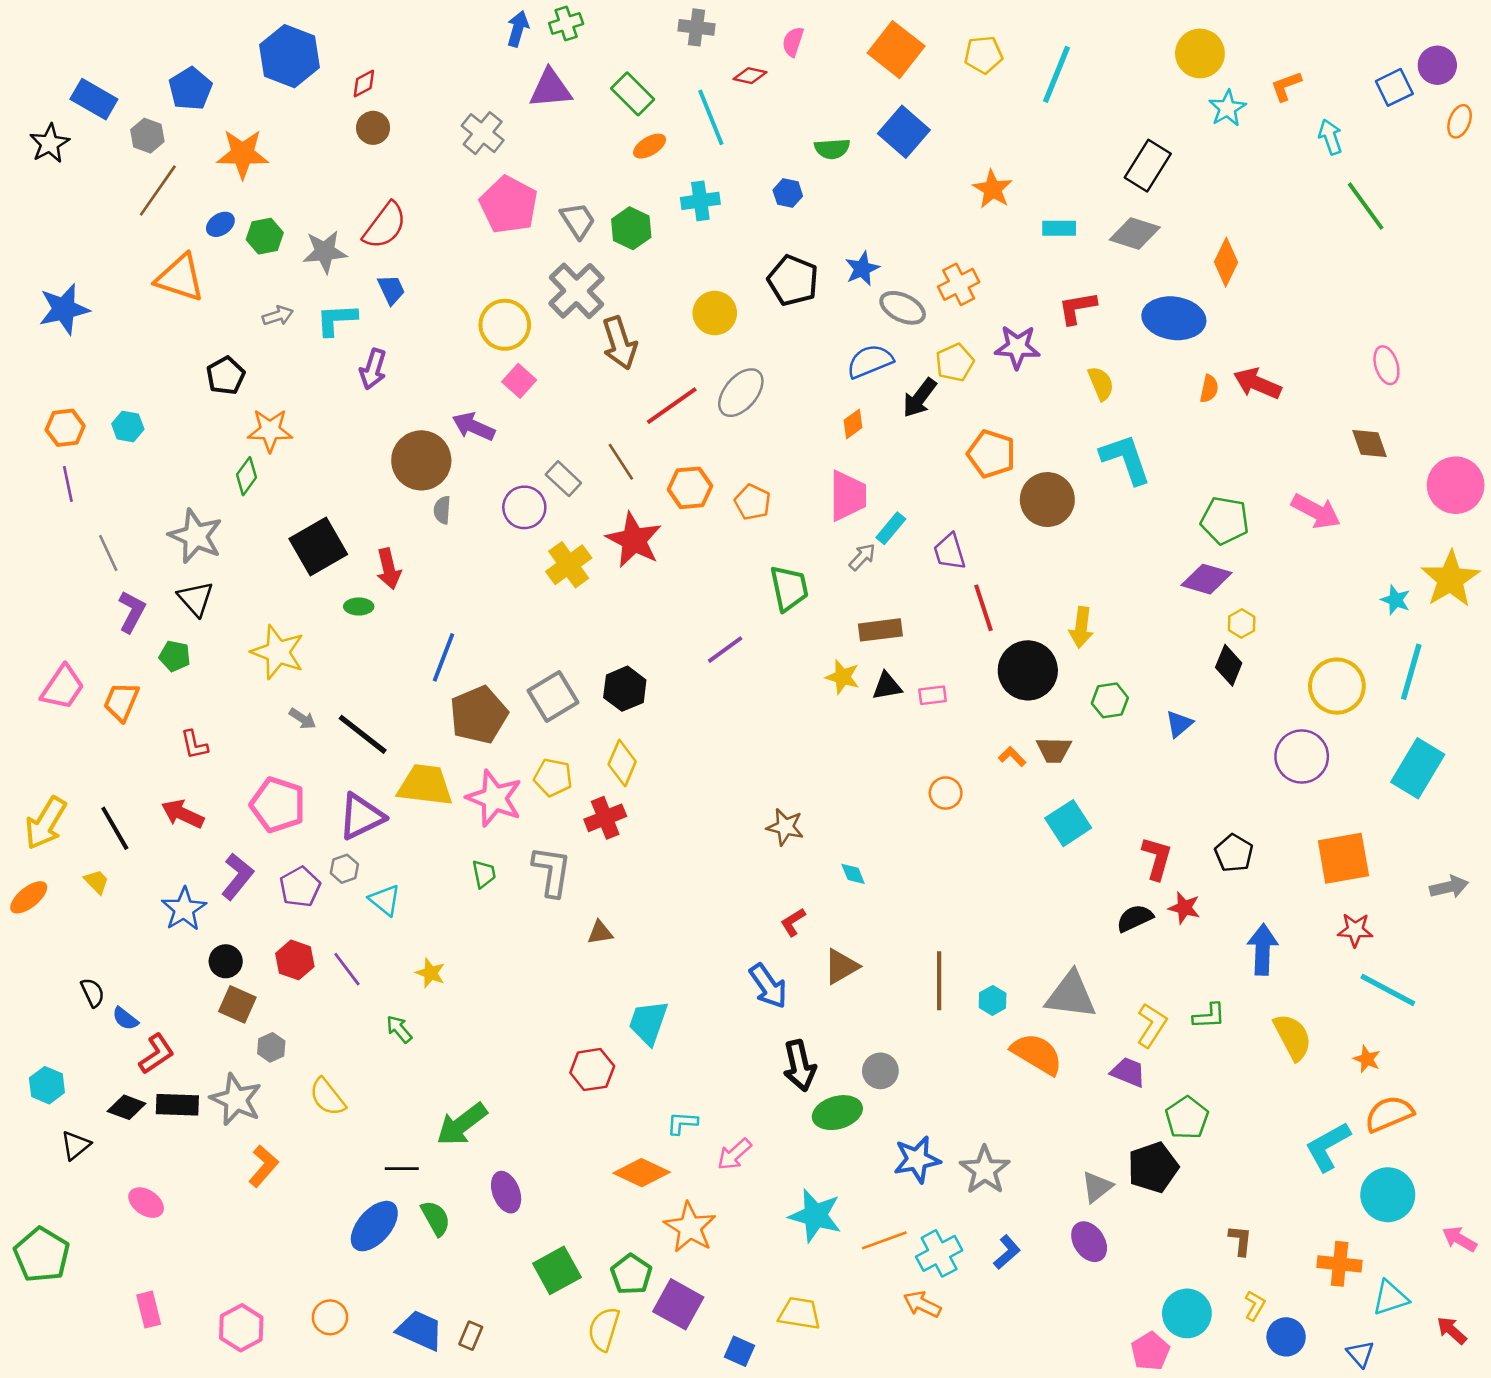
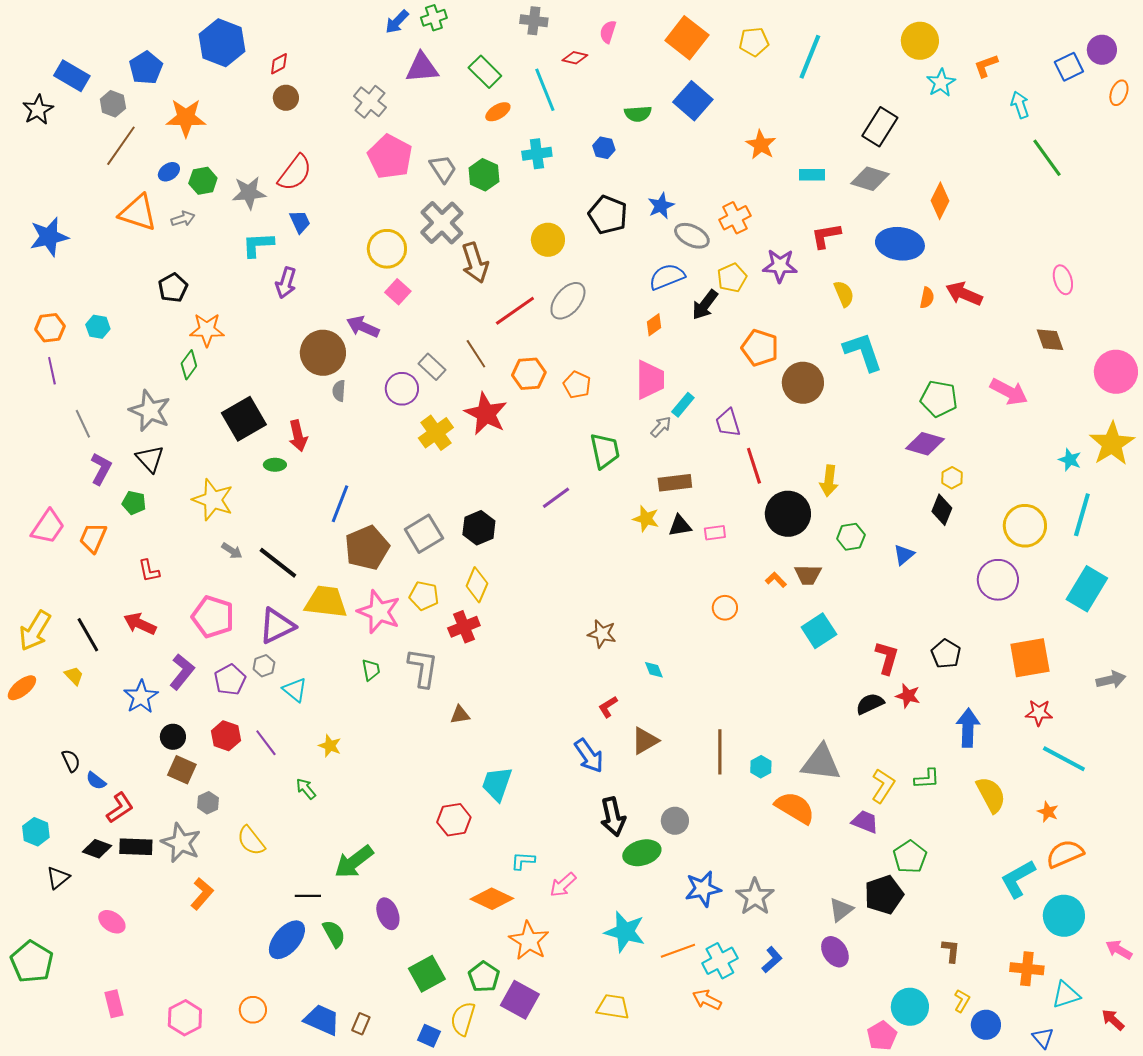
blue arrow: (518, 29) -> (397, 22), turned -152
gray arrow: (278, 316) -> (183, 219), moved
blue square: (740, 1351) -> (429, 1036), moved

